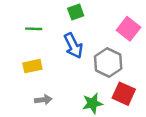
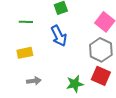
gray hexagon: (108, 62) -> (101, 50), moved

